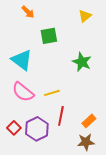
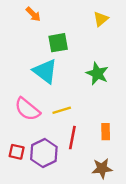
cyan triangle: (22, 60) -> (45, 71), moved
orange rectangle: (89, 121) -> (106, 132), moved, turned -48
red square: (14, 128) -> (17, 152), turned -32

